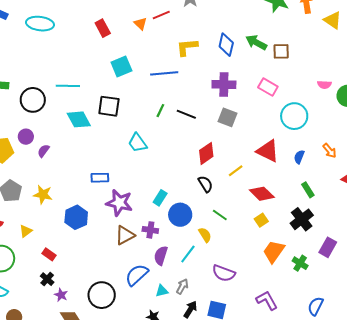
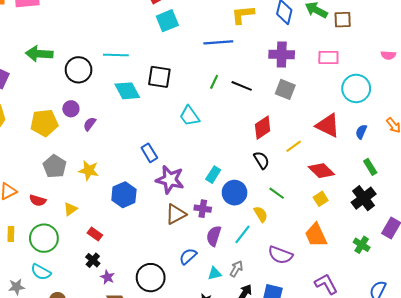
cyan square: (121, 66) -> (167, 21), moved
pink rectangle: (268, 87) -> (328, 58), turned -30
blue rectangle: (100, 178) -> (149, 153), turned 60
orange trapezoid: (274, 251) -> (316, 235), moved, turned -60
blue semicircle: (137, 275) -> (188, 256), size x0.7

